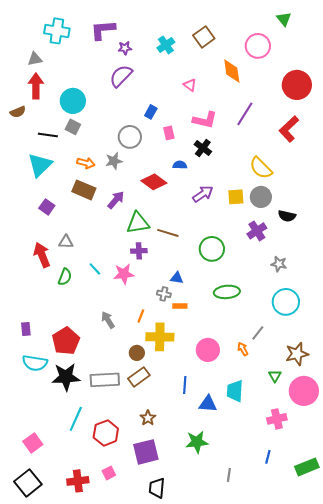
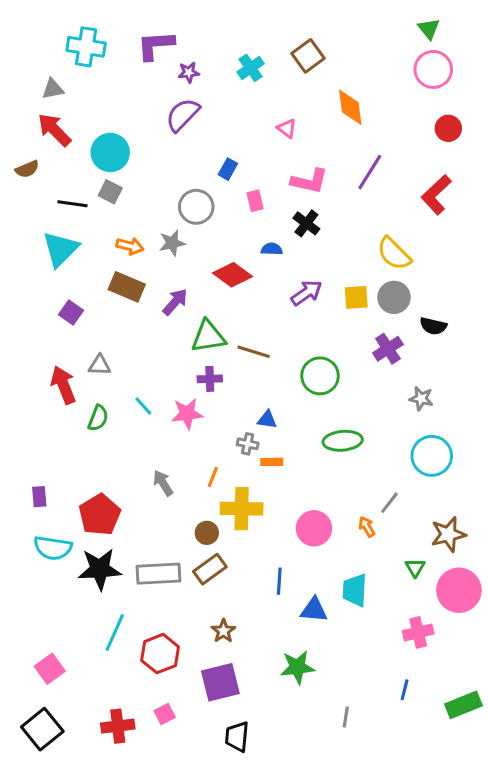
pink circle: (258, 46) -> (433, 69), moved
red circle: (297, 85) -> (448, 128), size x0.6
red arrow: (36, 86) -> (54, 130), turned -45

